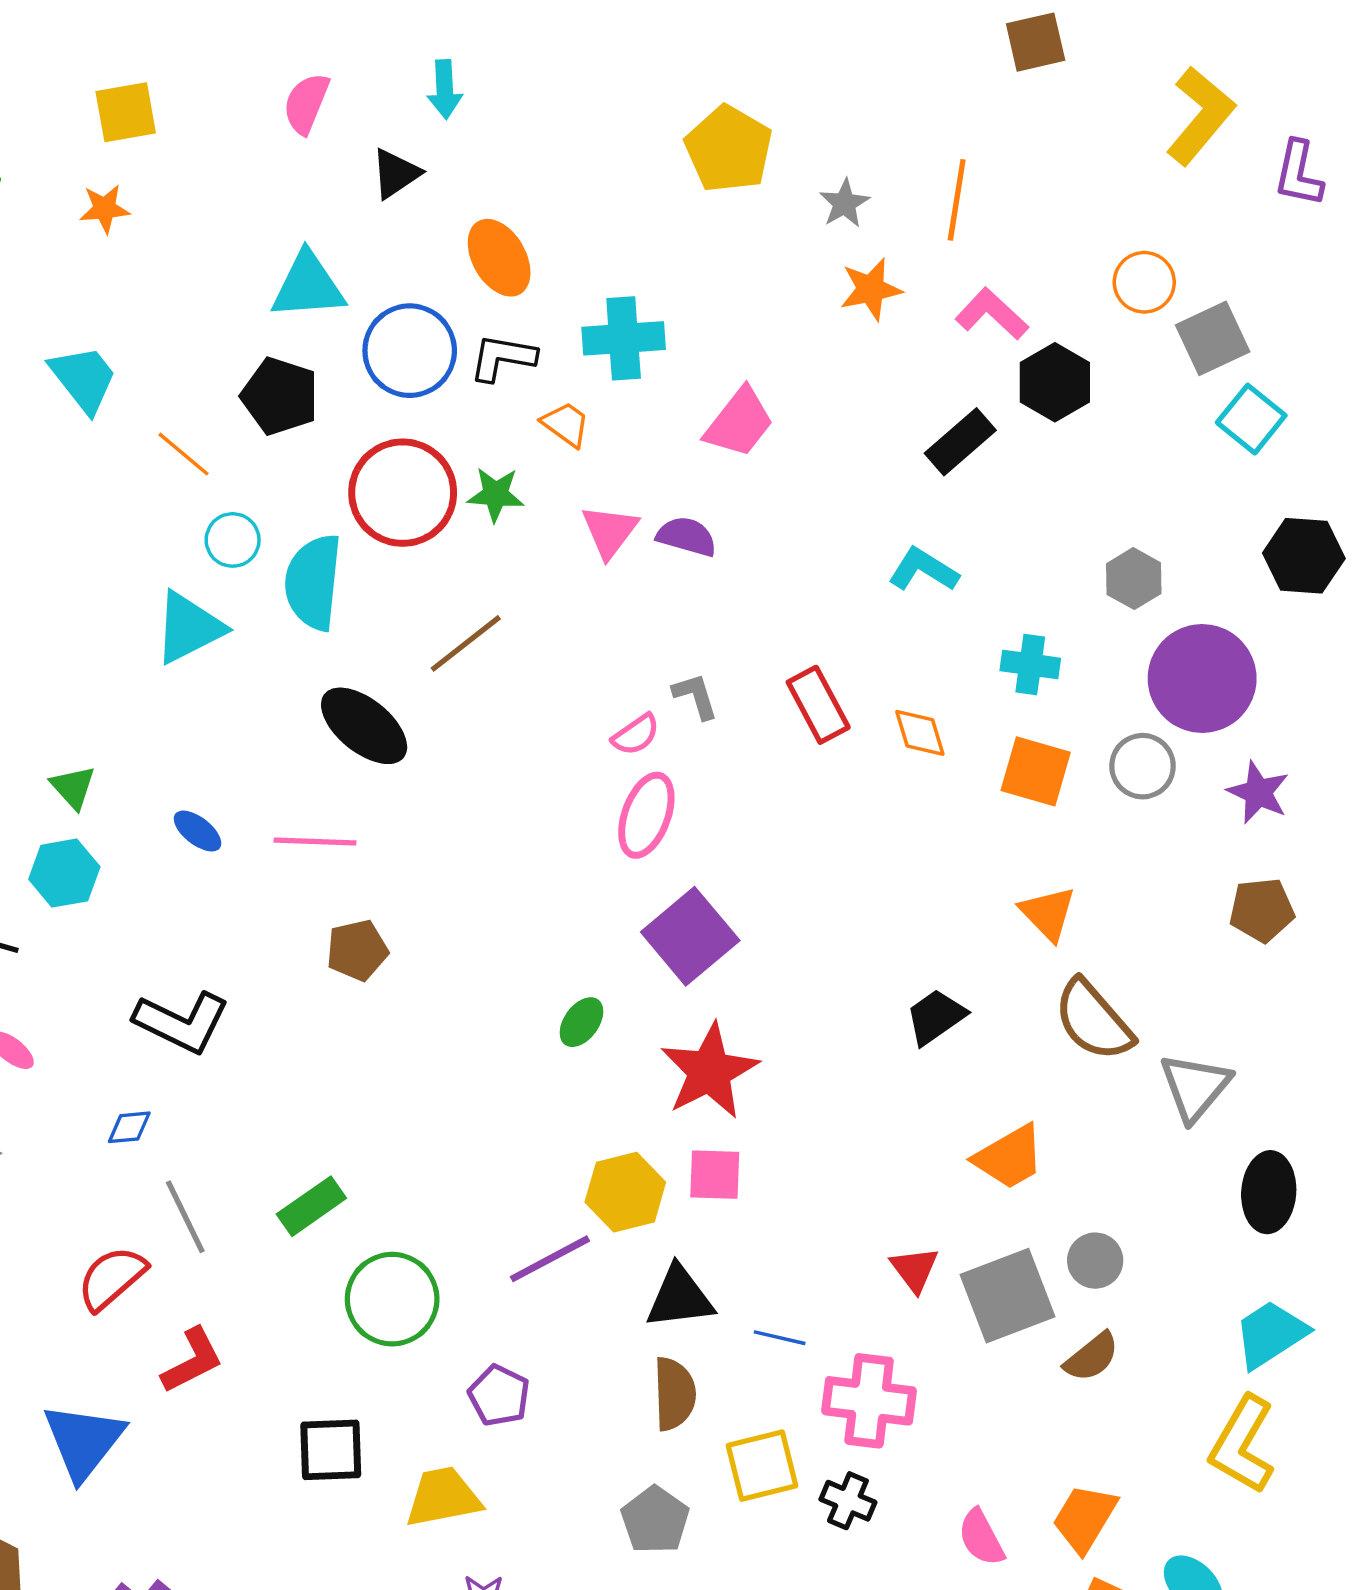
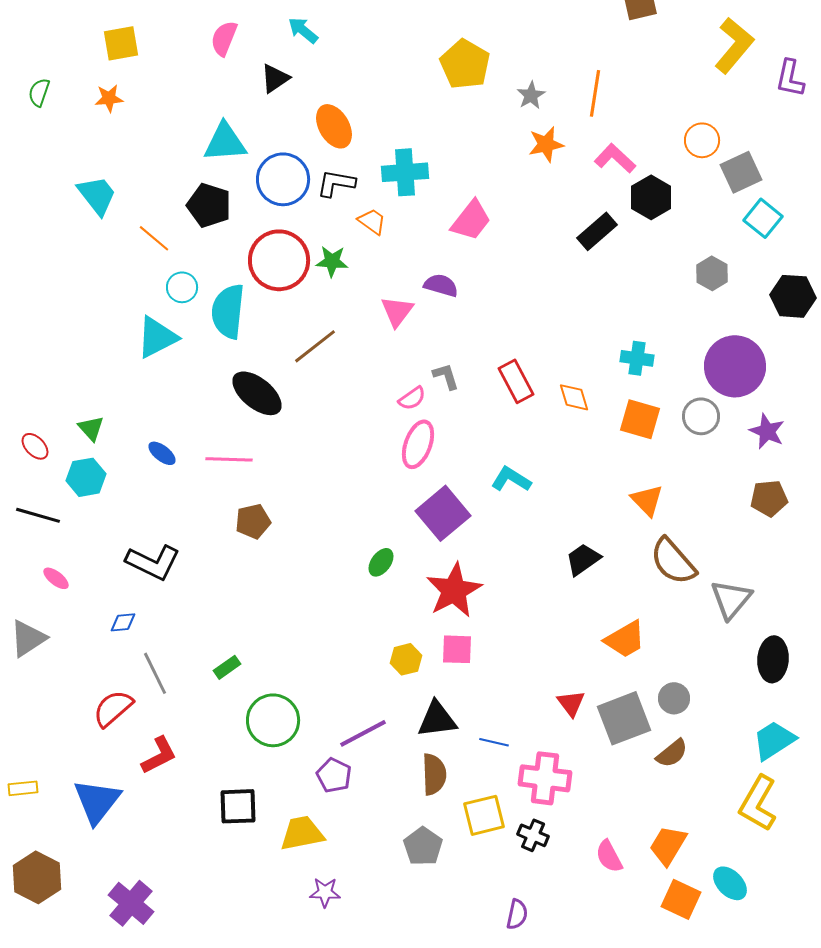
cyan arrow: (445, 89) -> (303, 30), turned 132
pink triangle: (610, 531) -> (397, 311), moved
cyan L-shape: (923, 570) -> (511, 479), moved
gray hexagon: (1134, 579) -> (712, 273), moved
yellow hexagon: (625, 1192) -> (406, 659), size x0.7
green rectangle: (311, 1206) -> (227, 667), size x0.7
purple line: (550, 1259) -> (363, 733), moved

